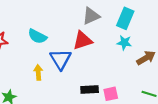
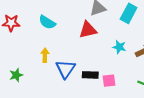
cyan star: (124, 43) -> (119, 47), moved
blue triangle: (61, 59) -> (65, 69), moved

